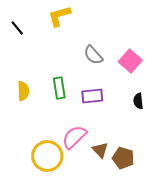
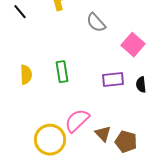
gray semicircle: (93, 55) -> (96, 23), moved
purple rectangle: (92, 96) -> (113, 80), moved

